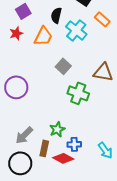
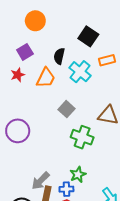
orange rectangle: (102, 19) -> (107, 60), turned -56
green star: (57, 129) -> (78, 175), moved
gray arrow: (24, 135) -> (41, 181), moved
blue cross: (74, 144) -> (66, 189), moved

